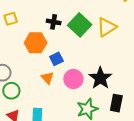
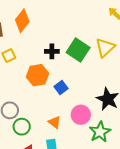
orange triangle: (47, 78) -> (55, 122), moved
pink circle: (73, 79) -> (81, 115), moved

